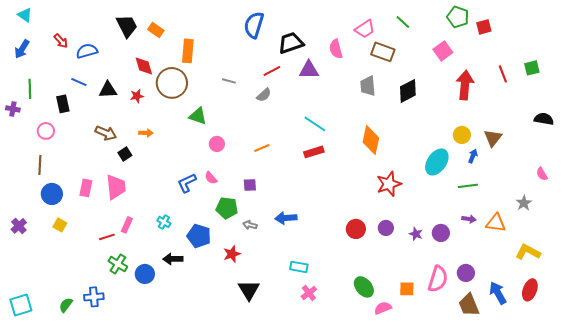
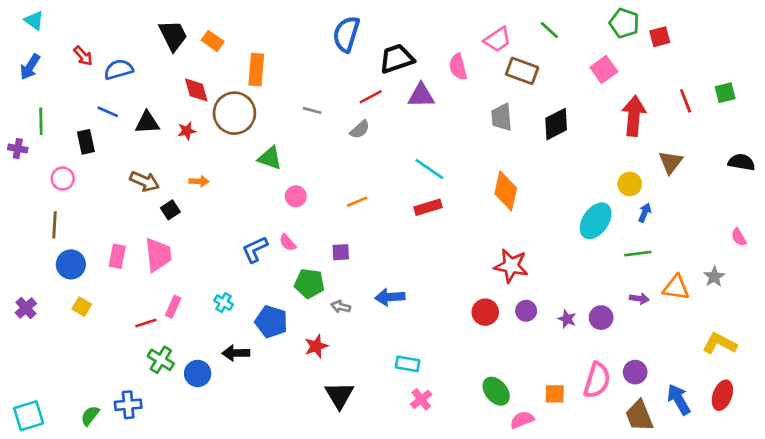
brown triangle: (493, 138) -> (671, 162), moved
red star: (389, 184) -> (511, 266), moved, turned 30
orange triangle: (496, 223) -> (676, 288), moved

